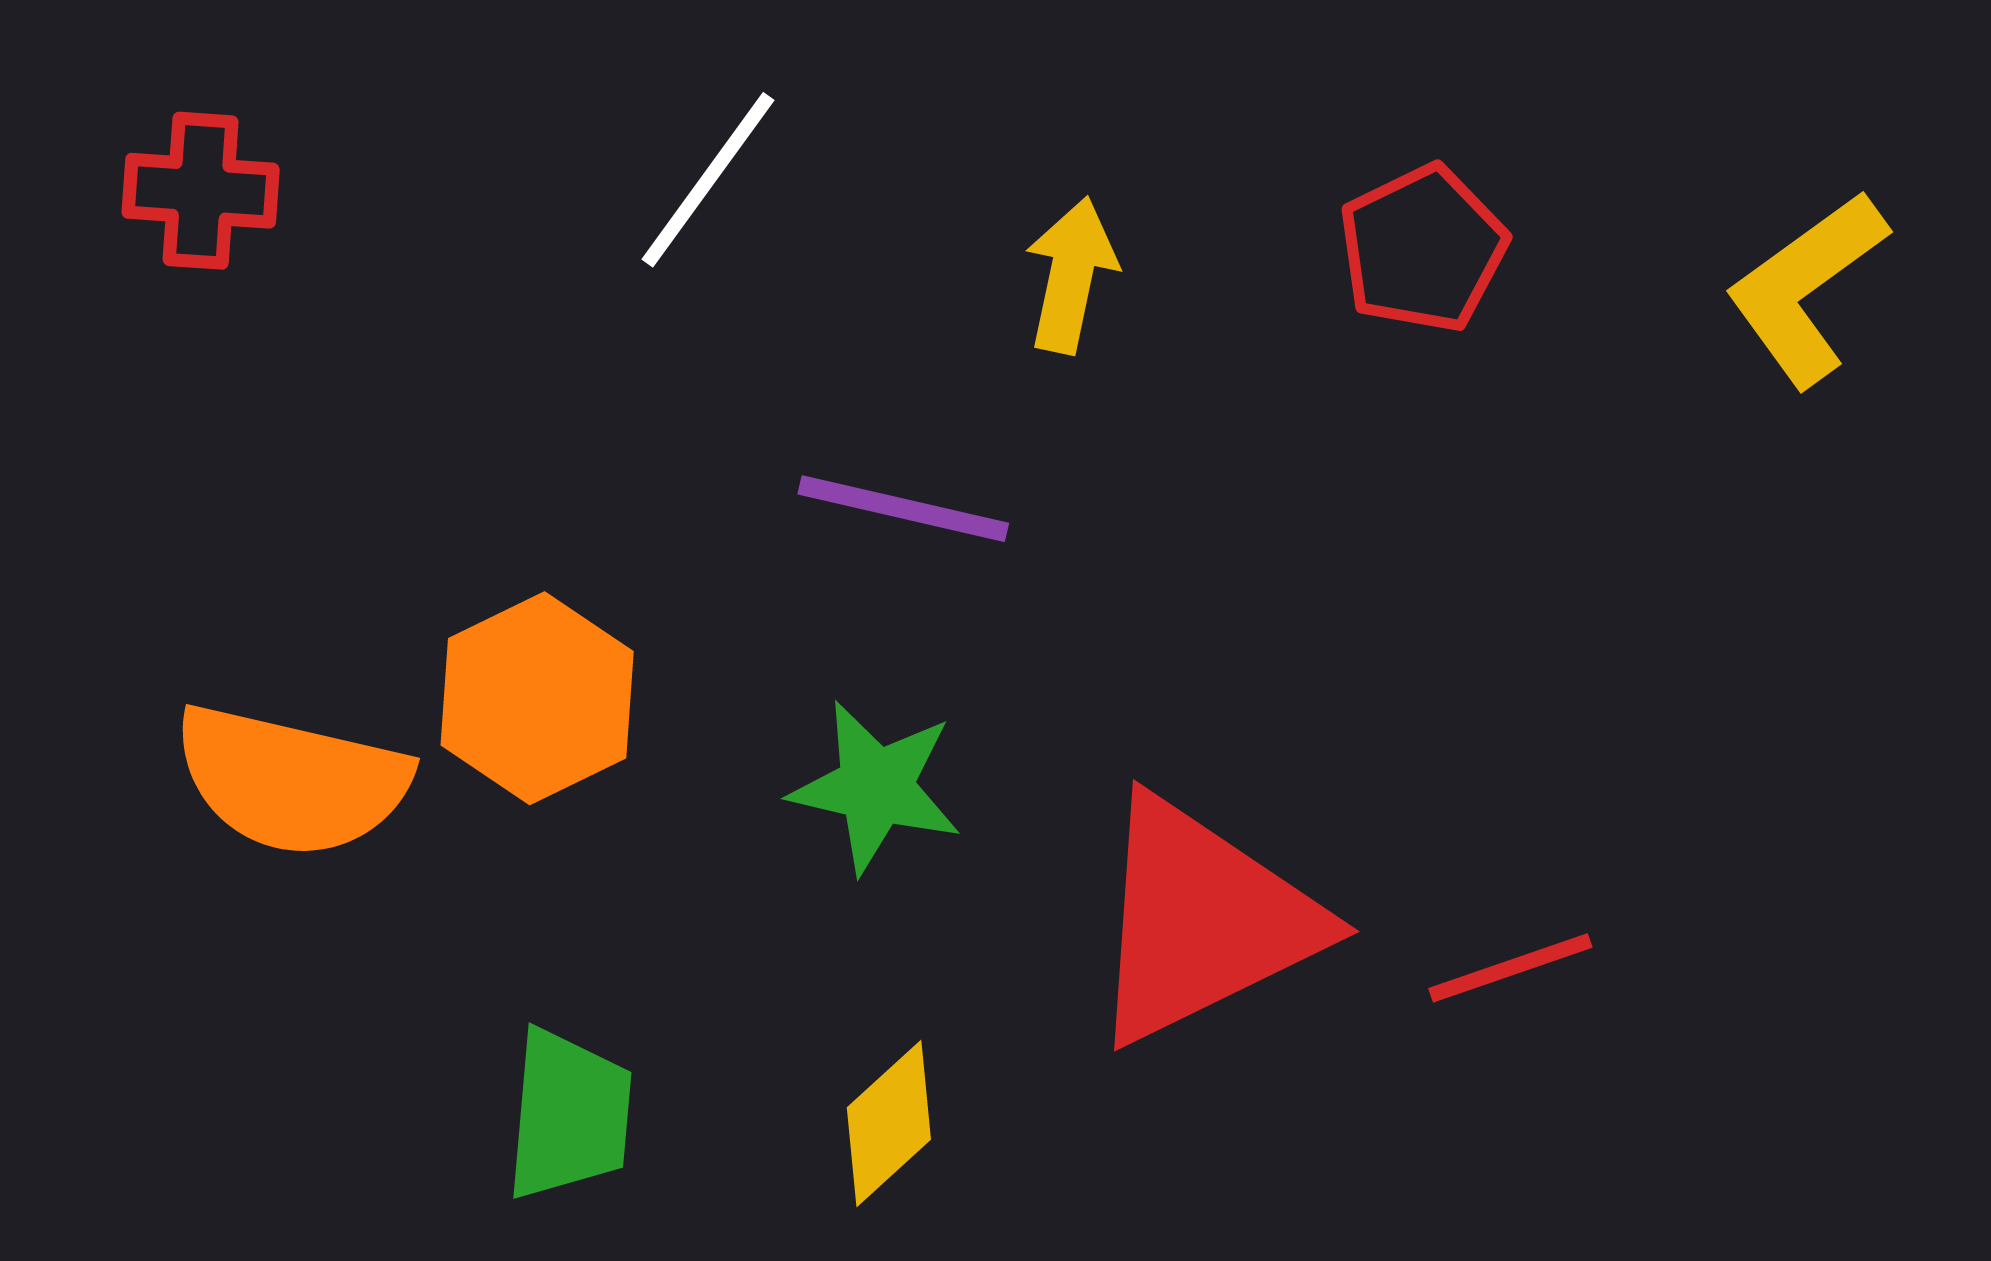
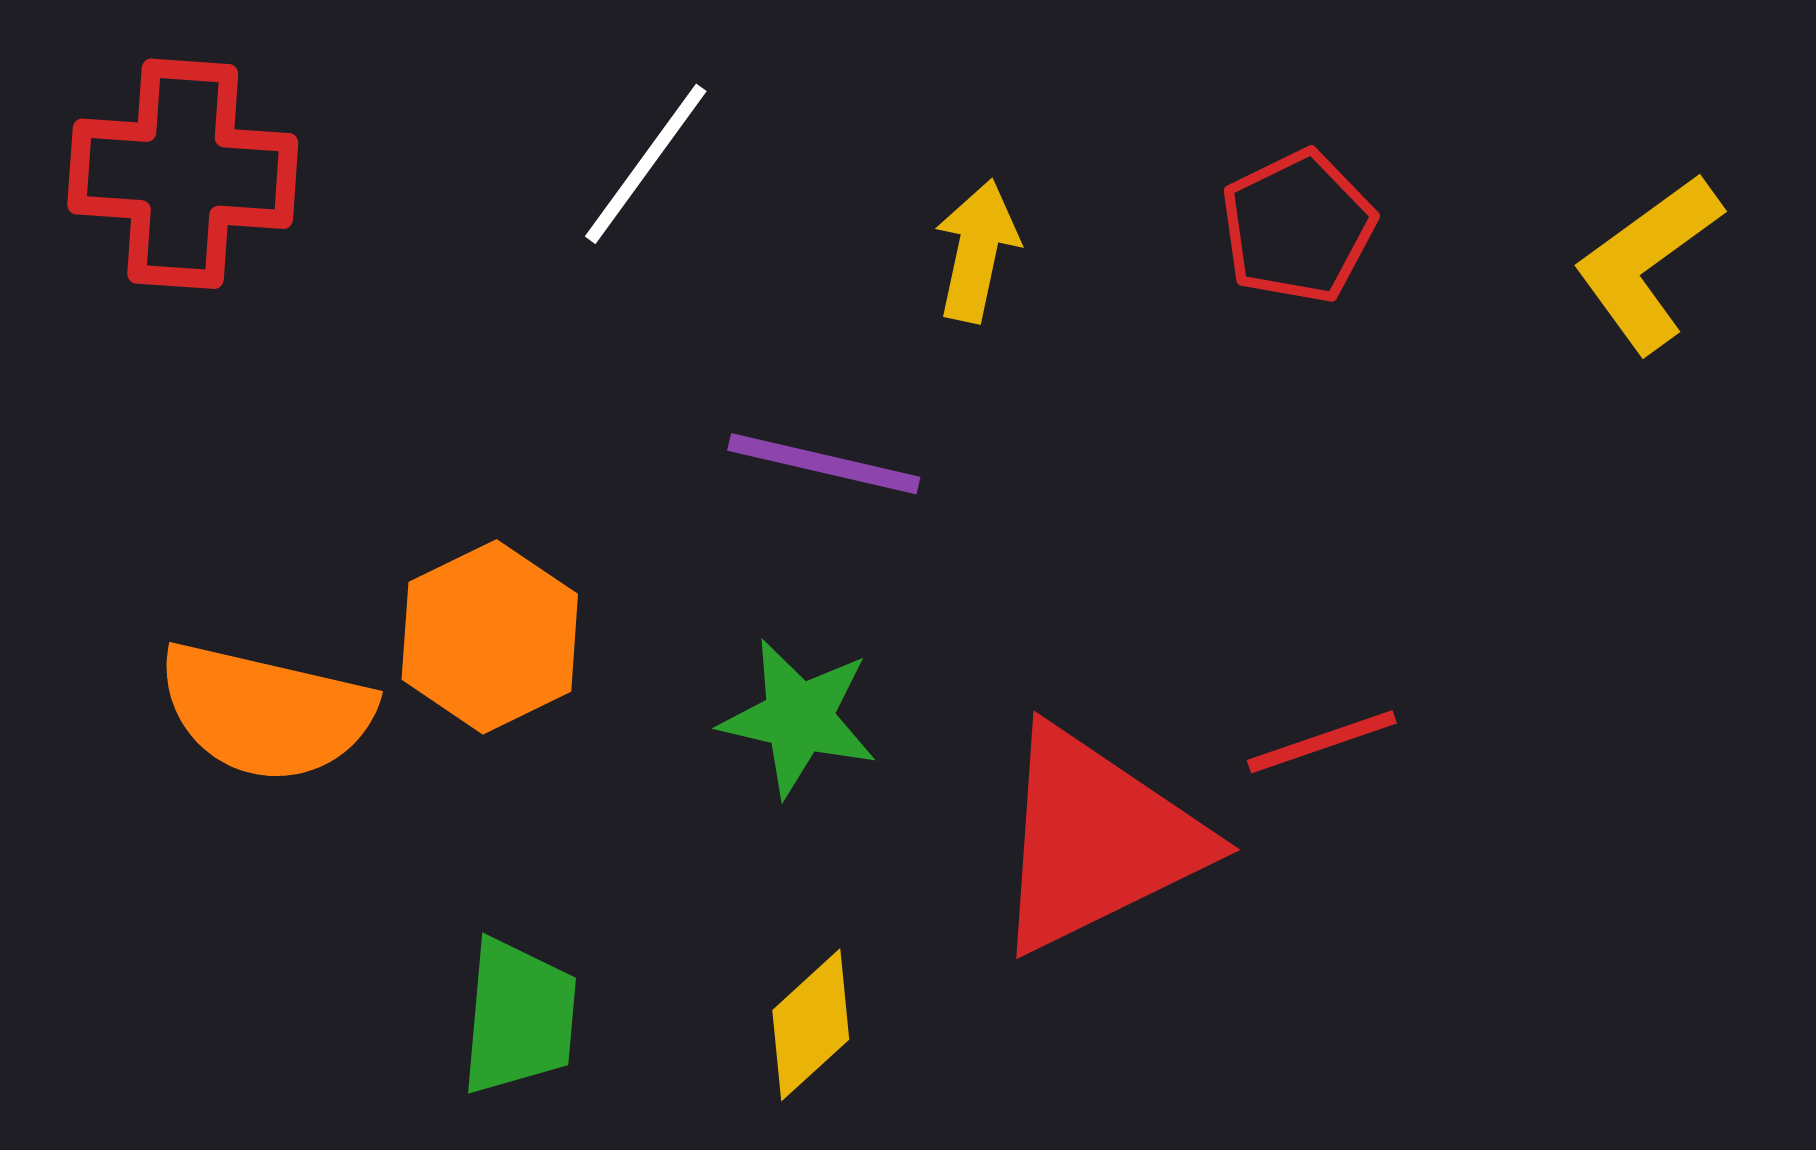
red cross: (201, 191) -> (183, 174), size x1.6
red line: (1510, 968) -> (1322, 742), moved

